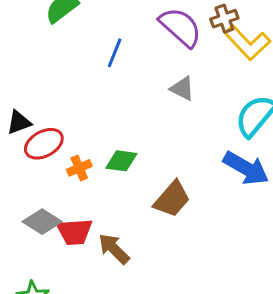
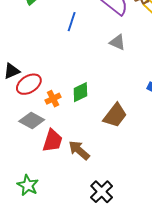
green diamond: (121, 161) -> (80, 92), turned -30
gray diamond: (42, 222) -> (32, 120), moved
red trapezoid: (75, 232) -> (53, 141), turned -65

